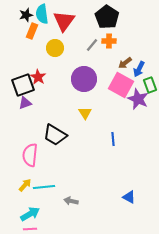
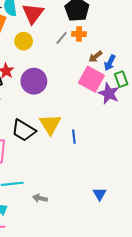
purple circle: (84, 79) -> (34, 81), moved
yellow triangle: (85, 113) -> (50, 124), moved, size x1.6
blue line: (113, 139) -> (74, 137), moved
blue triangle: (129, 197) -> (100, 194), turned 32

